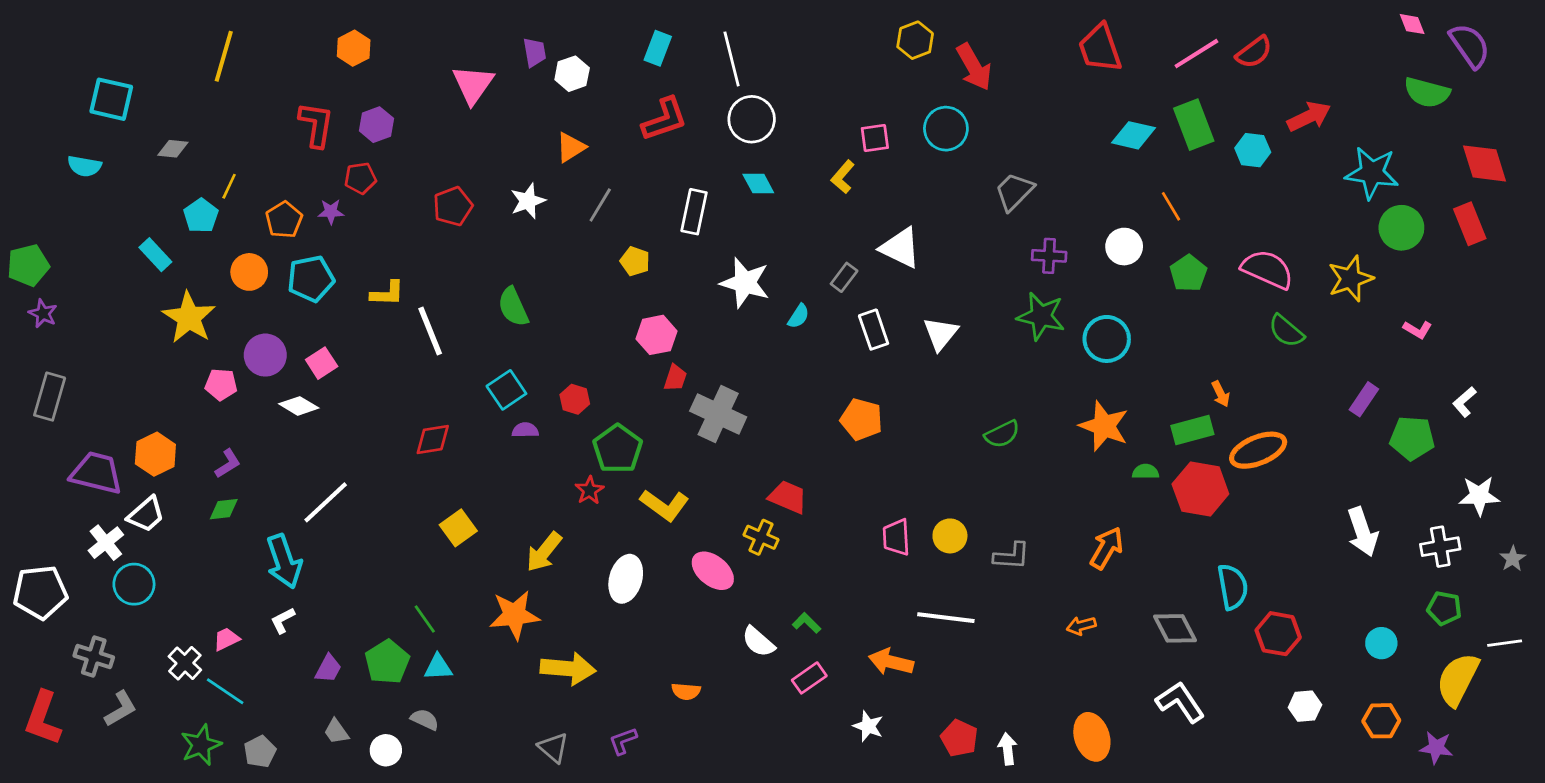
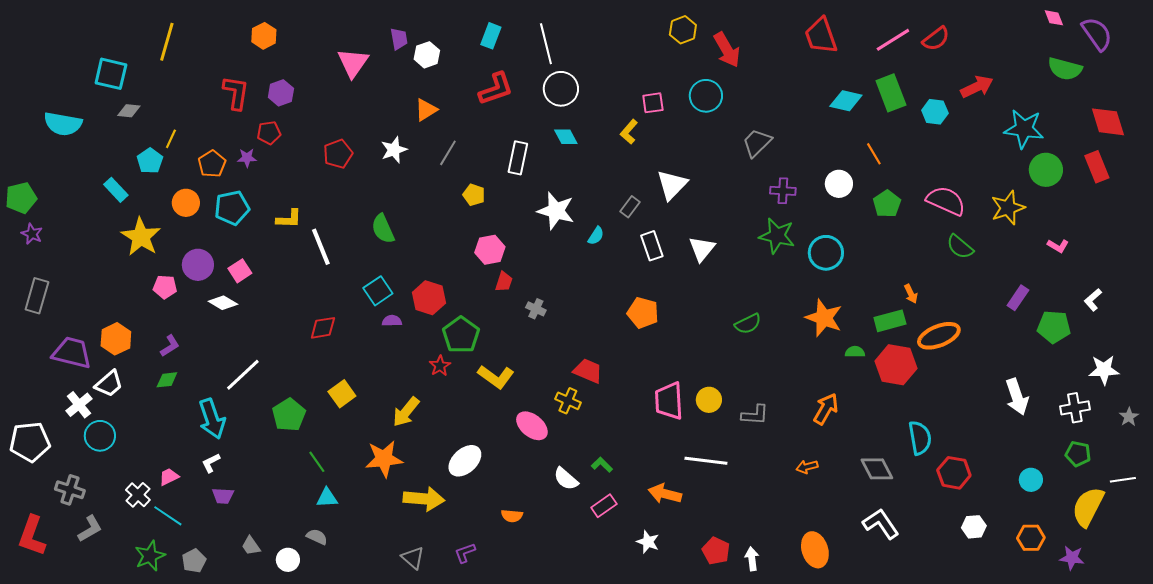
cyan square: (111, 99) -> (111, 74), moved
cyan semicircle: (84, 166) -> (63, 124), size x1.5
white triangle: (900, 248) -> (672, 185), turned 48
red hexagon: (575, 399) -> (429, 298), size x1.5
gray cross: (718, 414) -> (536, 309), size x0.5
pink trapezoid: (896, 537) -> (669, 401), size x1.4
white ellipse: (626, 579) -> (465, 461), moved, turned 32
green pentagon: (387, 662) -> (289, 415), moved
purple trapezoid: (328, 669) -> (223, 496), moved, turned 65

